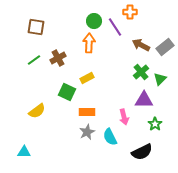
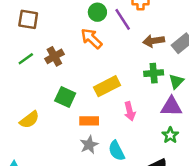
orange arrow: (89, 43) -> (91, 38), turned -48
brown arrow: (141, 45) -> (154, 41), turned -36
green cross: (141, 72) -> (154, 73), turned 35
yellow rectangle: (87, 78) -> (107, 86), moved, size x1.5
purple triangle: (144, 100) -> (171, 107), moved
pink arrow: (124, 117) -> (130, 111), moved

